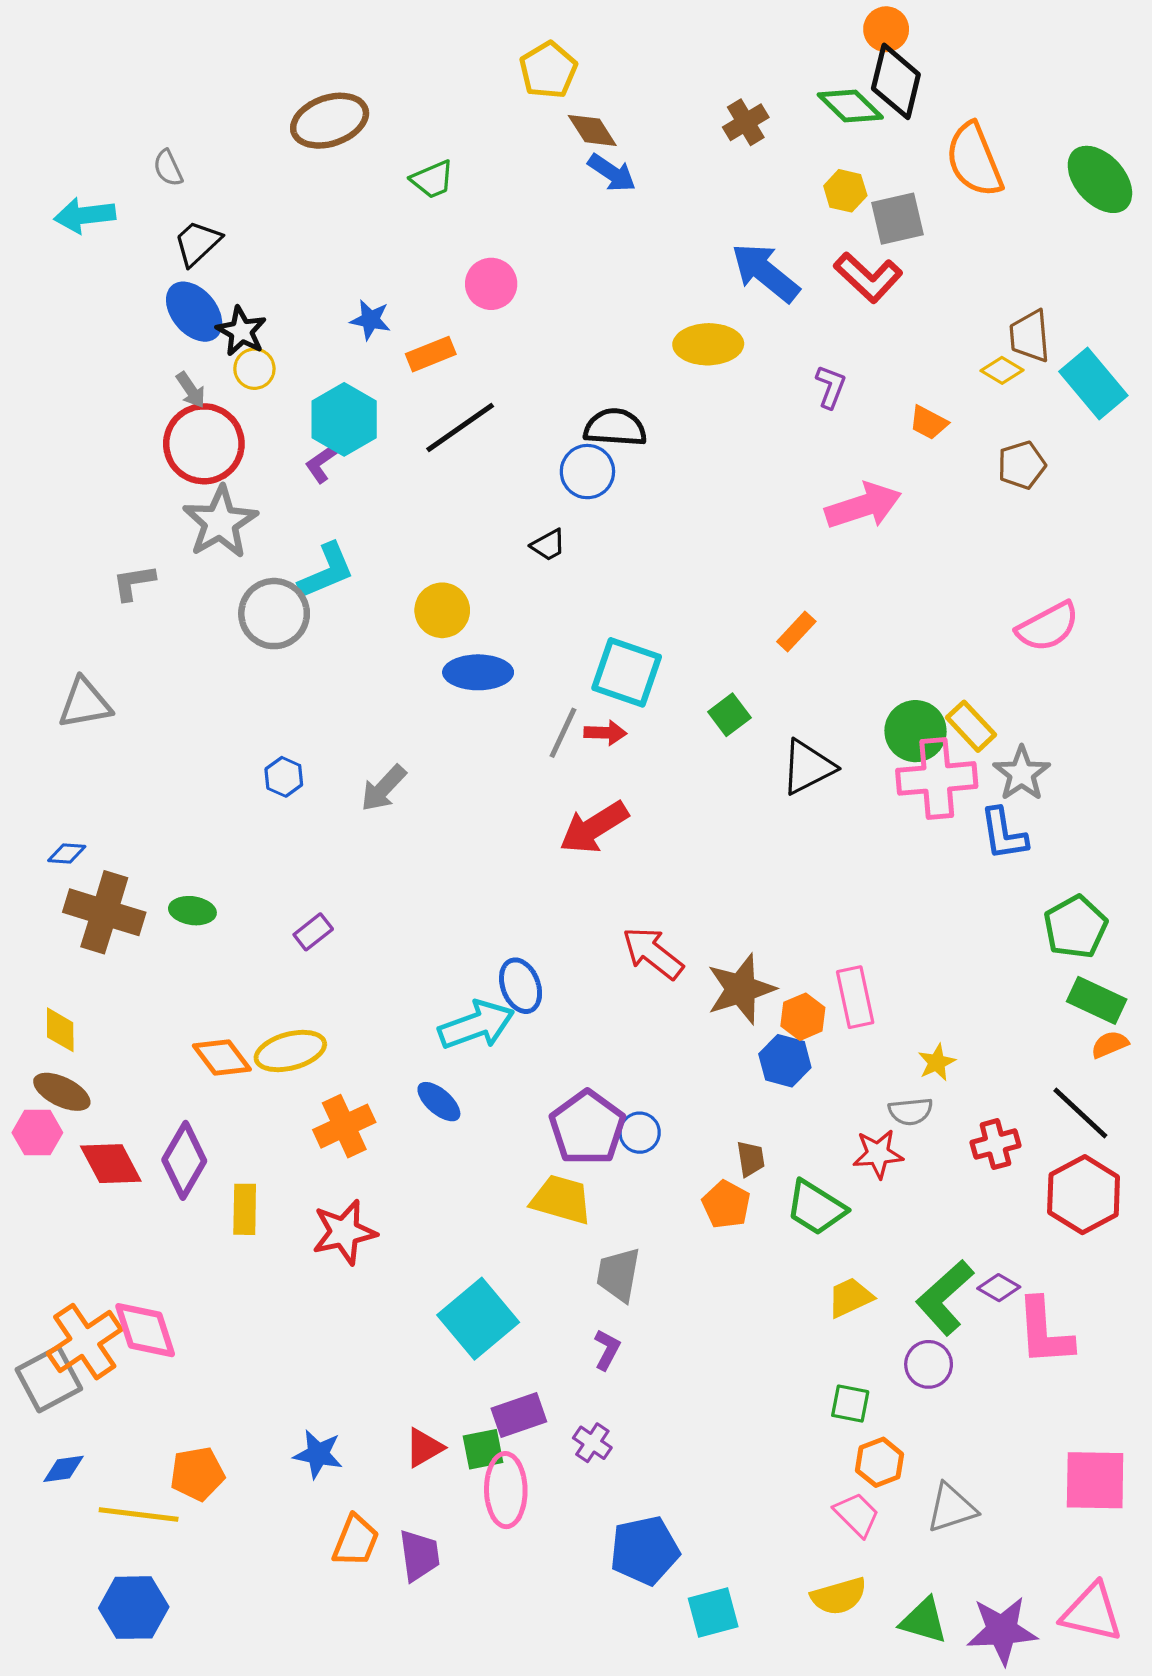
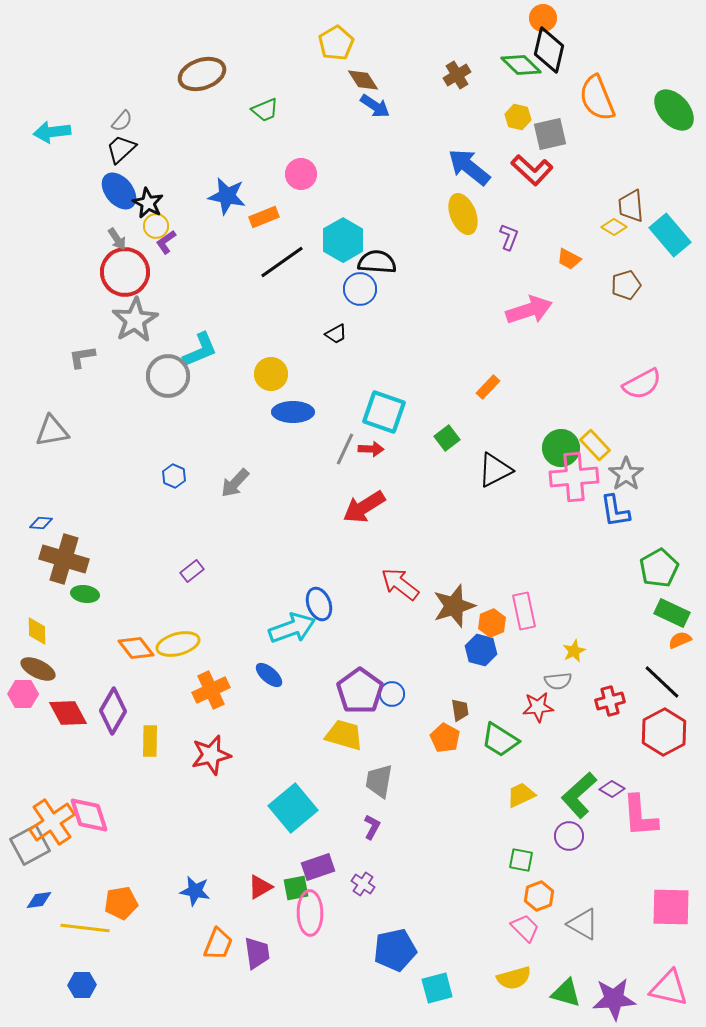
gray semicircle: (168, 168) -> (122, 121), moved, turned -115
blue star: (370, 320) -> (227, 196), size x1.5
yellow ellipse: (708, 344) -> (463, 214), moved, turned 69
cyan hexagon: (344, 419) -> (343, 240), moved
purple L-shape: (321, 463) -> (166, 242), moved
green ellipse: (192, 911) -> (85, 594), moved
gray triangle: (951, 1508) -> (583, 924), turned 48
blue hexagon: (134, 1608) -> (82, 985), size x0.7

